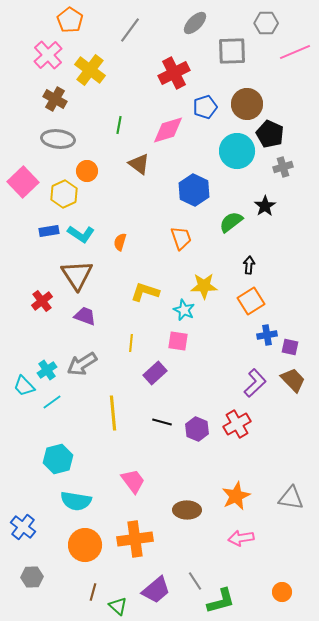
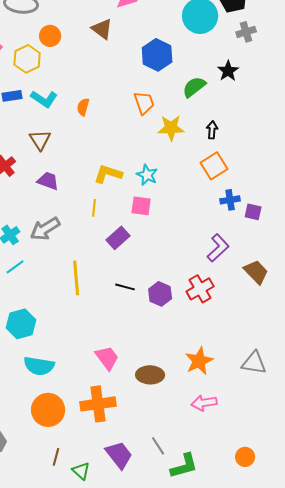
brown triangle: (77, 275) -> (40, 140), size x0.7
yellow star: (204, 286) -> (171, 128), moved
yellow L-shape: (145, 292) -> (108, 174), moved
brown trapezoid: (293, 380) -> (256, 272), moved
pink trapezoid: (133, 481) -> (107, 358), moved
purple trapezoid: (156, 590) -> (119, 455), turned -88

